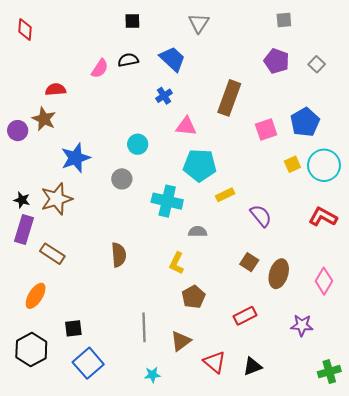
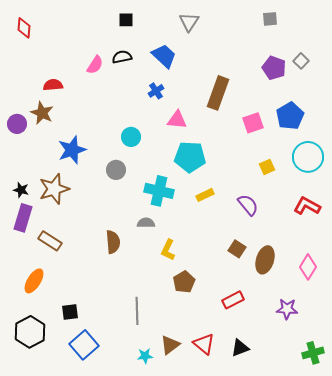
purple pentagon: (277, 61) -> (274, 68), moved
yellow square: (292, 164) -> (267, 167), moved
yellow rectangle: (225, 195) -> (205, 195), moved
gray semicircle: (198, 232) -> (146, 223), moved
brown triangle: (181, 341) -> (170, 345), moved

